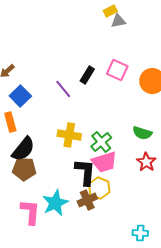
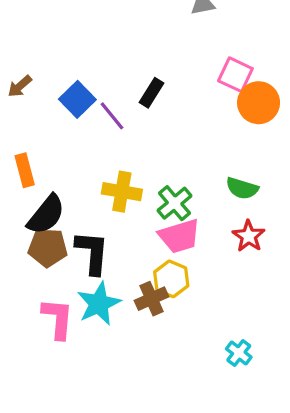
pink square: (117, 70) -> (235, 75), moved
blue square: (20, 96) -> (77, 99), moved
black L-shape: (85, 172) -> (92, 253), moved
cyan cross: (140, 233) -> (239, 353), turned 35

